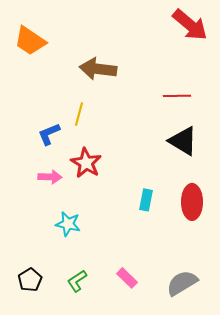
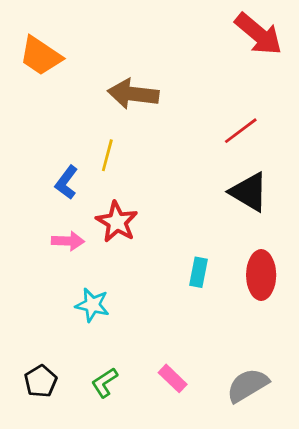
red line: (177, 96) -> (241, 131), turned -36
blue L-shape: (49, 134) -> (66, 182), turned -30

